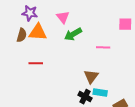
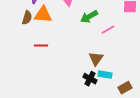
green arrow: (73, 34) -> (89, 17), moved
pink line: (103, 47) -> (108, 30), turned -32

